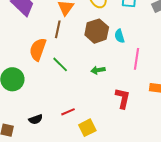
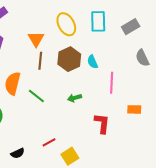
brown line: (58, 29) -> (40, 61), moved

